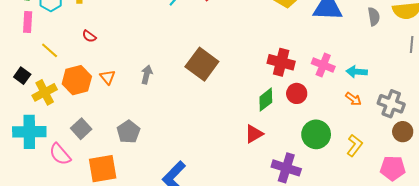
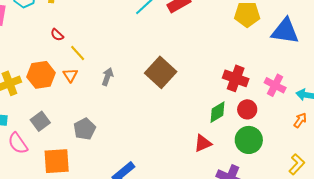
yellow line: (50, 50) -> (78, 53), moved
orange arrow: (353, 99) -> (300, 120), turned -98
green circle: (316, 134) -> (249, 140), moved

